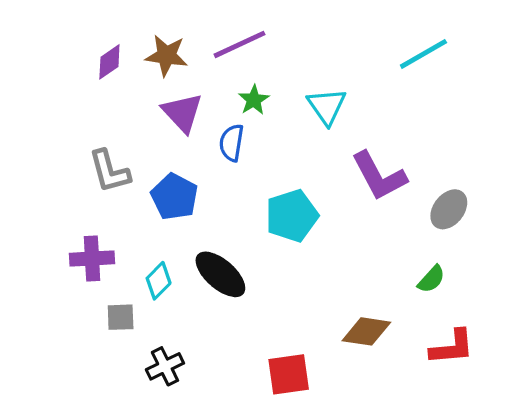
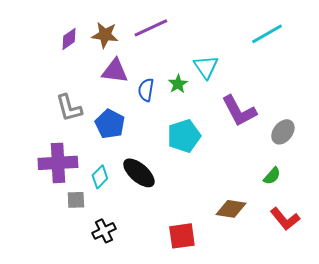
green star: (254, 100) -> (178, 84), moved
purple triangle: (182, 113) -> (115, 71), turned -40
purple cross: (92, 259) -> (58, 163), size x1.4
red L-shape: (452, 347) -> (285, 219), turned 56

